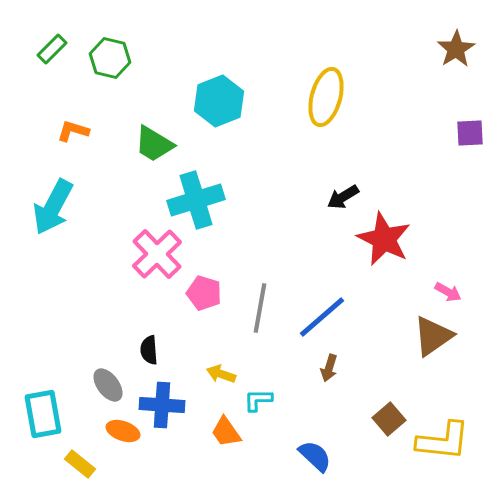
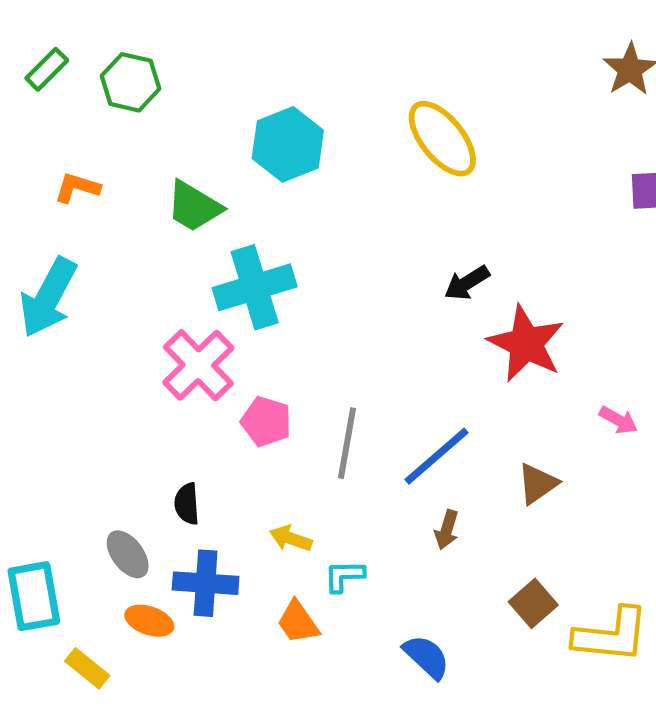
yellow ellipse: (326, 97) -> (442, 139), turned -54
brown triangle: (433, 336) -> (538, 484), moved, size x0.7

